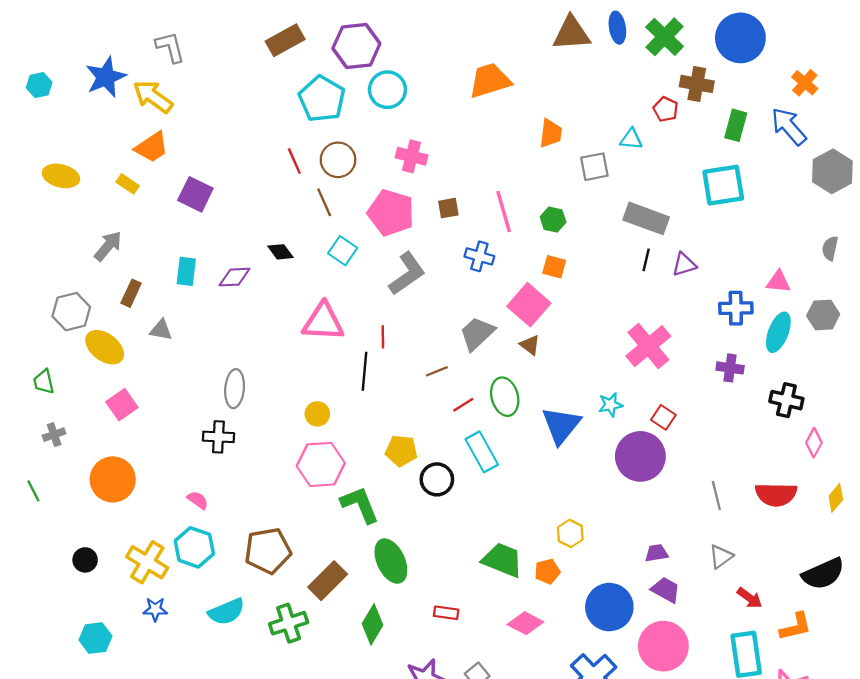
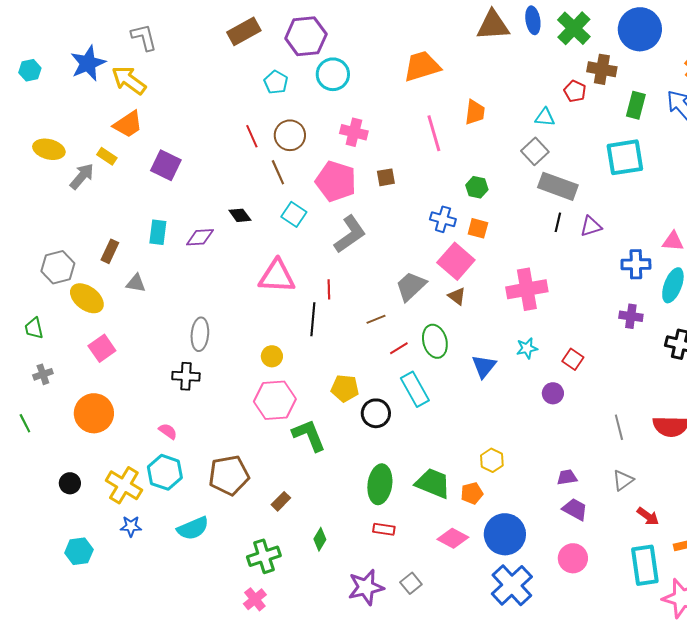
cyan pentagon: (322, 99) -> (276, 82), size x0.6
gray square: (594, 167) -> (535, 151), moved, turned -32
pink line: (504, 212) -> (434, 133), moved
gray arrow: (108, 246) -> (82, 176), moved
blue cross: (479, 256) -> (443, 219), moved
pink cross: (648, 346) -> (527, 289), moved, turned 30
blue triangle: (561, 425) -> (484, 366), size x0.7
purple circle: (640, 456) -> (553, 393), size x0.5
green ellipse: (391, 561) -> (380, 484), moved, turned 33
brown rectangle: (328, 581) -> (281, 501), size x0.6
blue circle: (609, 607) -> (505, 534), moved
green cross: (289, 623) -> (264, 556), moved
green diamond: (373, 624) -> (320, 539), size x0.7
pink circle: (663, 646) -> (573, 558), size x0.7

